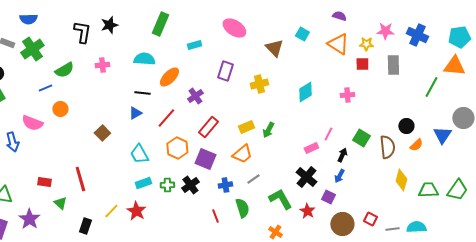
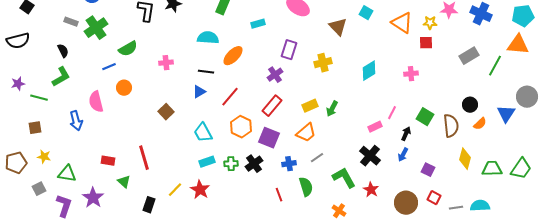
pink cross: (102, 65) -> (166, 63), moved
gray rectangle: (393, 65) -> (469, 56), moved, turned 60
purple cross: (195, 96) -> (275, 75), moved
pink semicircle: (32, 123) -> (96, 102), turned 55
purple square: (328, 197) -> (428, 170), moved

